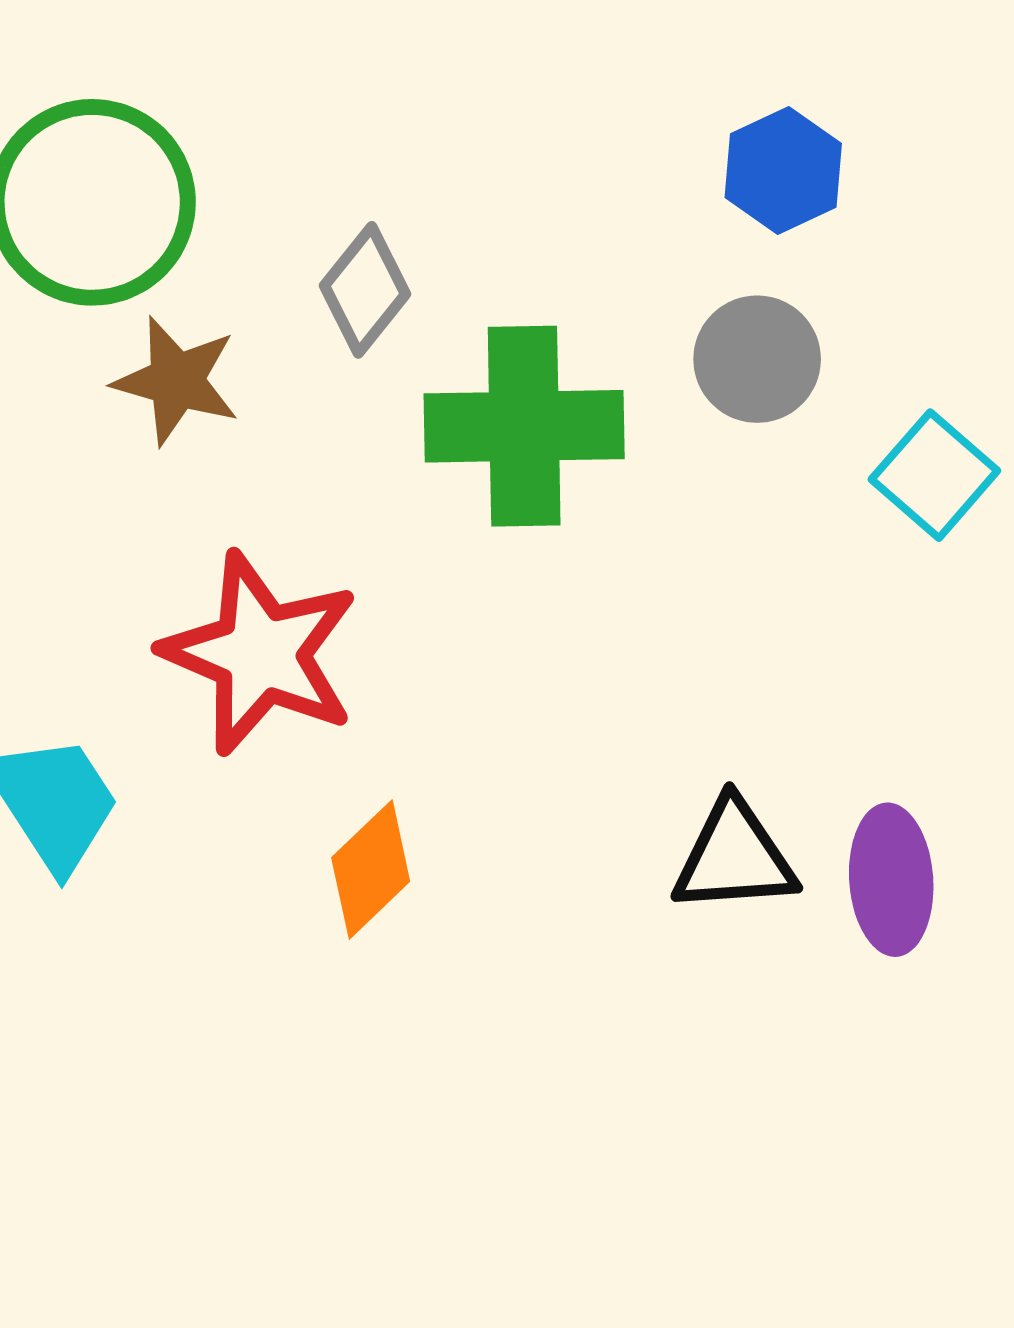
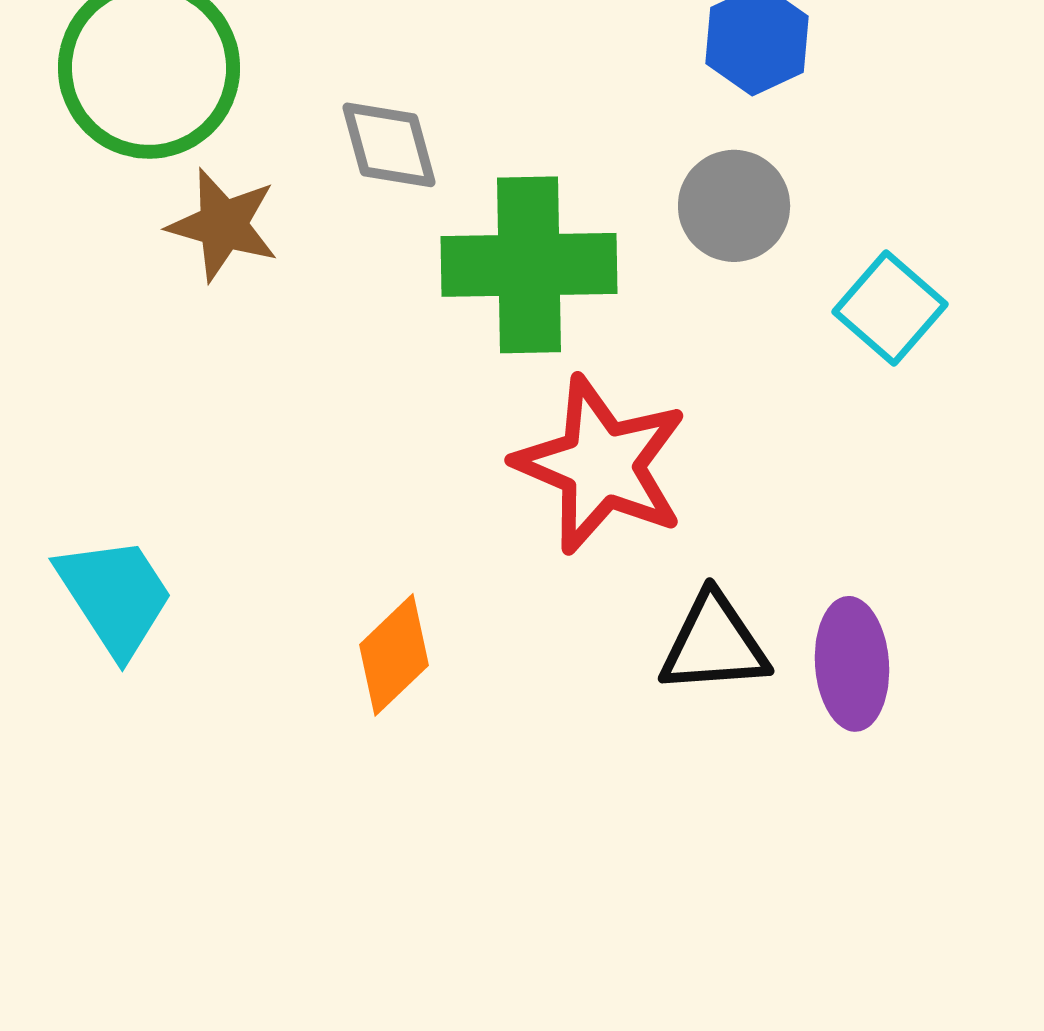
gray diamond: (365, 290) -> (389, 145), turned -54
red star: (260, 654) -> (601, 465), moved

